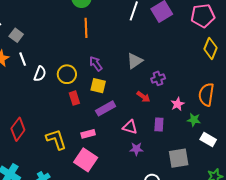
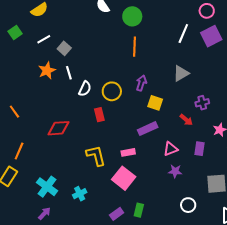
gray triangle: (135, 61) -> (181, 73), moved
purple arrow: (96, 64) -> (141, 83), turned 49
yellow square: (98, 86) -> (155, 103), moved
red rectangle: (74, 98) -> (99, 115), moved
pink triangle: (130, 127) -> (170, 149), turned -42
red diamond: (18, 129) -> (58, 128), moved, turned 45

